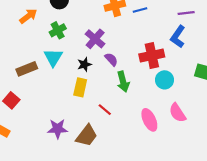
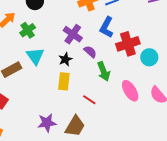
green cross: (58, 30) -> (28, 30), moved
blue L-shape: (178, 37) -> (107, 27), moved
cyan circle: (165, 80) -> (149, 57), moved
pink ellipse: (149, 120) -> (130, 91), moved

